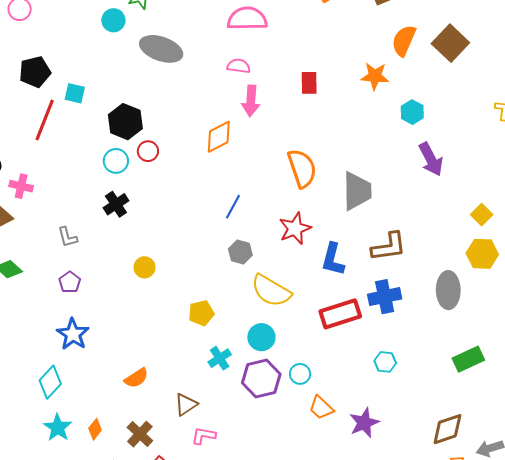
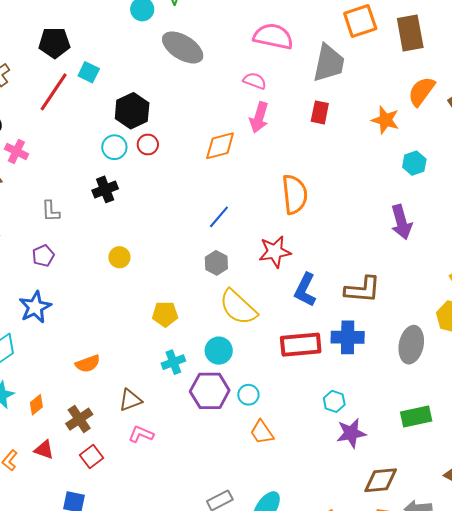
purple arrow: (431, 159) -> (401, 222), moved
gray trapezoid: (357, 191) -> (329, 63), moved
purple star: (364, 423) -> (351, 433), moved

